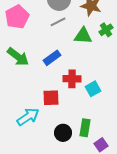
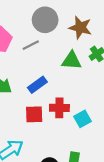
gray line: (58, 22) -> (31, 45), moved
red square: (51, 98) -> (34, 114), moved

